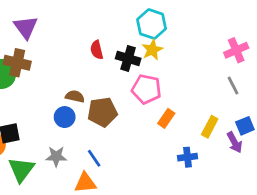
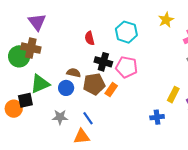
cyan hexagon: (152, 24) -> (126, 32), moved
yellow star: (152, 50) -> (166, 20), moved
black cross: (128, 58) -> (103, 62), moved
orange rectangle: (166, 118) -> (111, 90), moved
green triangle: (21, 170) -> (40, 84), moved, turned 30

